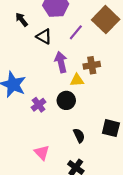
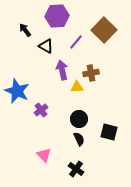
black circle: (66, 100) -> (79, 119), moved

